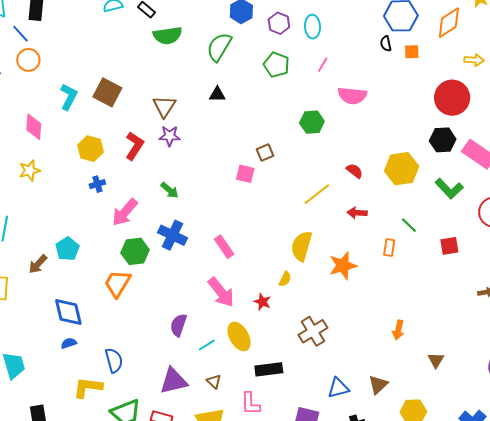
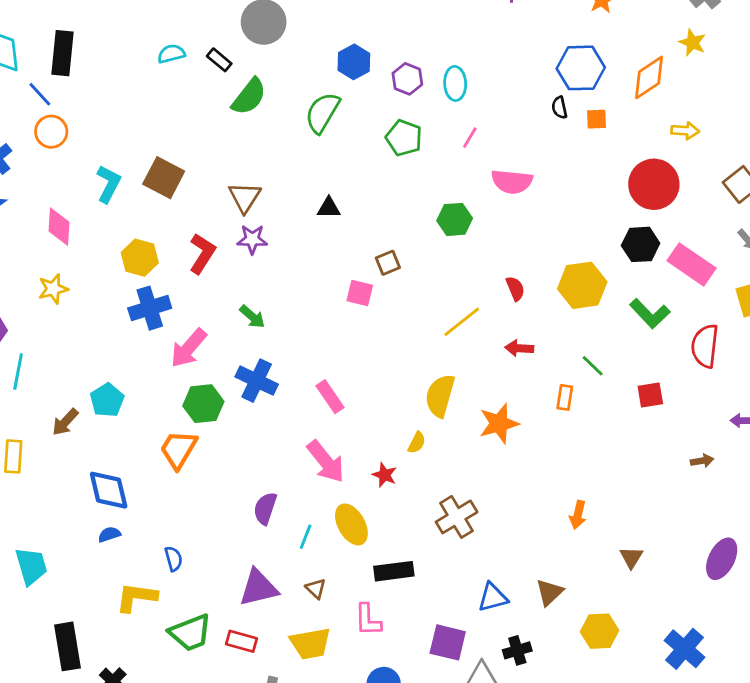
green semicircle: (168, 36) -> (249, 97), turned -44
black triangle: (217, 94) -> (329, 208), moved
red semicircle: (355, 171) -> (515, 289), turned 30
blue cross: (97, 184) -> (150, 308), size x1.8
cyan line: (207, 345) -> (306, 537), turned -36
blue semicircle: (114, 360) -> (174, 559), size x0.7

